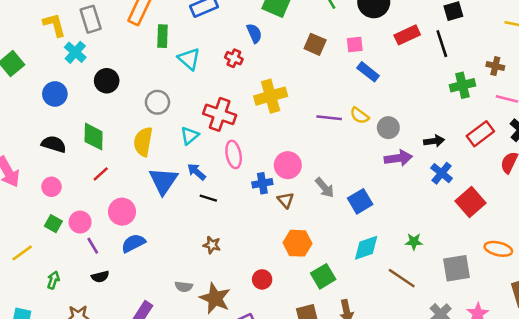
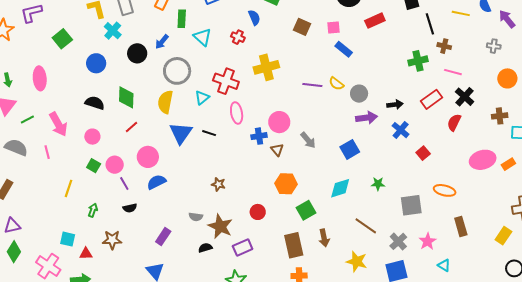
black line: (442, 44) -> (430, 24), moved
gray circle: (157, 102) -> (177, 71), size x1.4
blue arrow: (197, 172) -> (162, 42), moved, turned -91
black line: (208, 198) -> (209, 133), moved
blue square: (360, 201) -> (350, 149), moved
red square: (470, 202) -> (423, 153), size x0.6
yellow line: (22, 253) -> (69, 188), turned -36
brown line: (402, 278) -> (366, 226), moved

